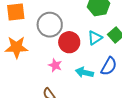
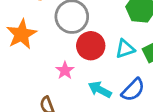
orange star: (16, 47) -> (22, 34), turned 30

